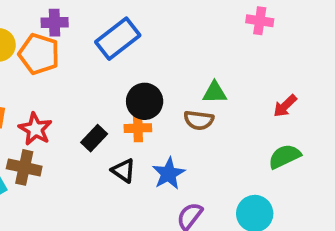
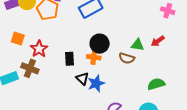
red arrow: (285, 106) -> (158, 41), moved
black rectangle: (94, 138) -> (70, 59), turned -56
green semicircle: (284, 156) -> (156, 84), moved
blue star: (169, 174) -> (96, 83), moved

